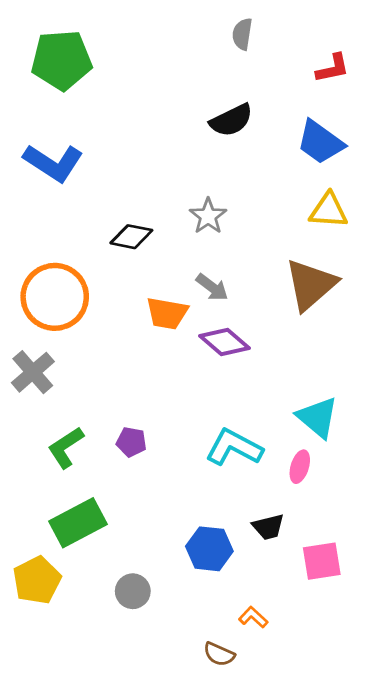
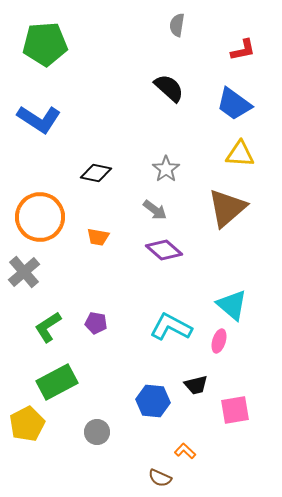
black semicircle: (231, 120) -> (169, 88), turned -112
gray star: (208, 216) -> (166, 169), moved
orange trapezoid: (167, 313) -> (98, 237), moved, size x0.7

